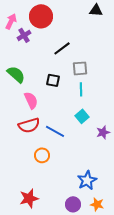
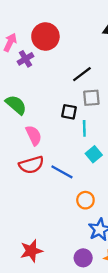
black line: (62, 48) -> (82, 74), moved
black square: (53, 80) -> (69, 112), moved
cyan line: (81, 89) -> (84, 128), moved
orange circle: (42, 155) -> (85, 200), moved

